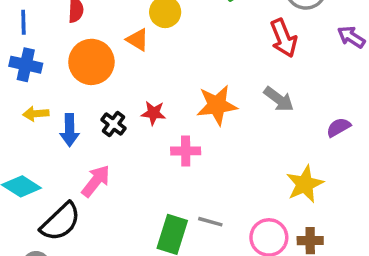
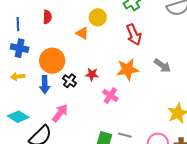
red arrow: (284, 38) -> (134, 35), moved
orange circle: (91, 62) -> (52, 61), moved
yellow arrow: (36, 114) -> (18, 77), moved
pink cross: (186, 151) -> (110, 95), turned 35

